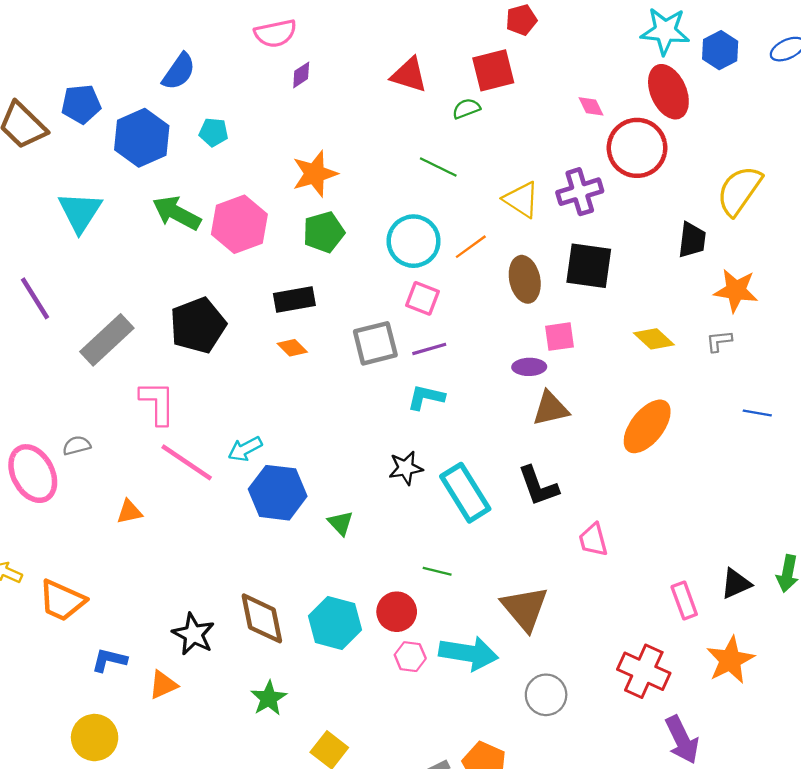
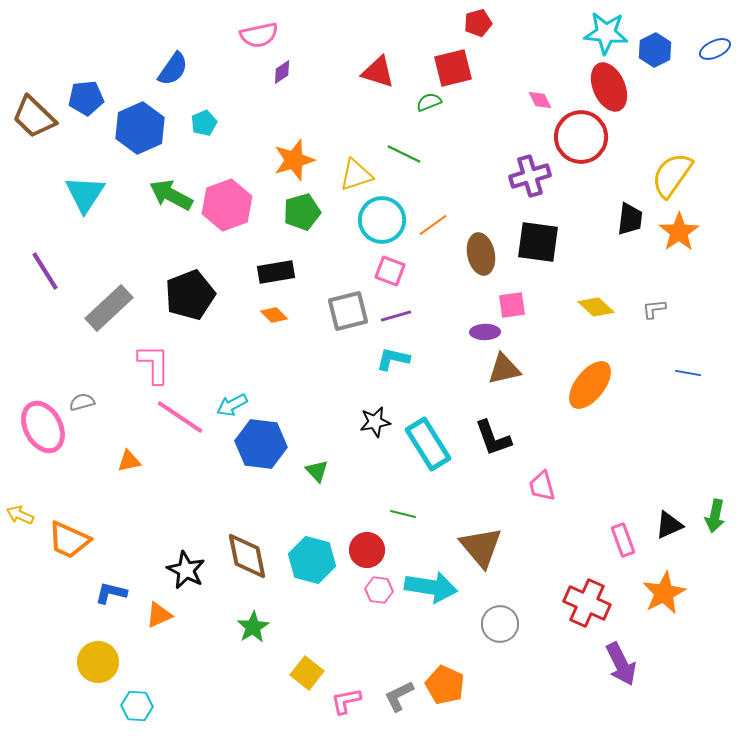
cyan pentagon: (214, 132) -> (204, 123), turned -30
yellow triangle: (521, 200) -> (356, 175), moved, turned -51
orange star: (736, 291) -> (679, 232), moved, turned 30

